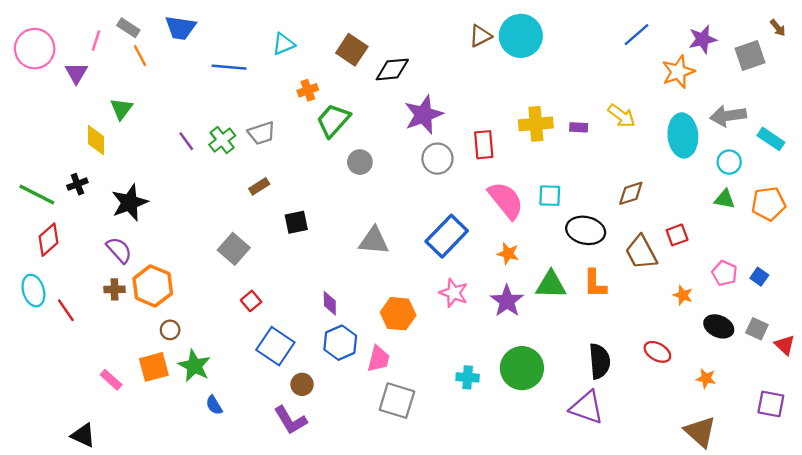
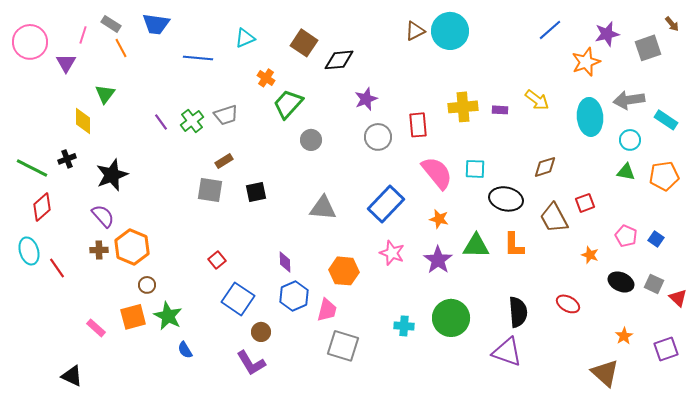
orange cross: (308, 90) -> (266, 78), turned -36
purple star: (424, 115) -> (366, 99), size x0.7
gray square: (234, 249) -> (210, 190), moved, turned -32
orange star: (706, 379) -> (624, 336), moved, turned 30
purple square: (771, 404) -> (666, 349), turned -30

